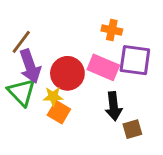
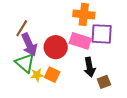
orange cross: (112, 30) -> (84, 14), size x1.5
yellow star: (53, 96) -> (37, 75), moved

